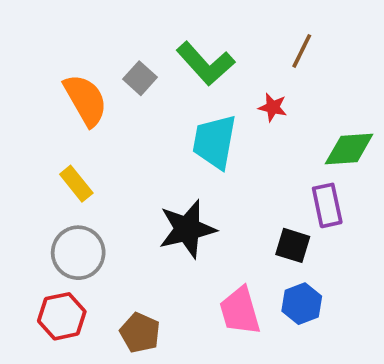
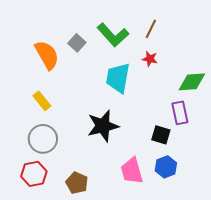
brown line: (302, 51) -> (151, 29), moved

